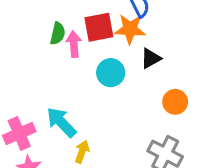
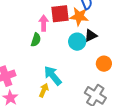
green semicircle: (58, 34) -> (36, 40), moved
cyan circle: (111, 73) -> (77, 42), moved
cyan arrow: (61, 122) -> (53, 76), moved

